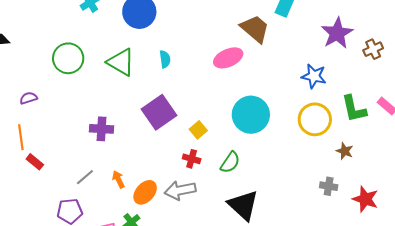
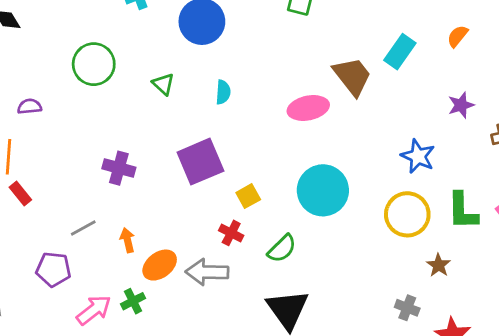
purple star: (337, 33) -> (461, 105), size x0.6
green triangle: (121, 62) -> (163, 84), size x0.6

